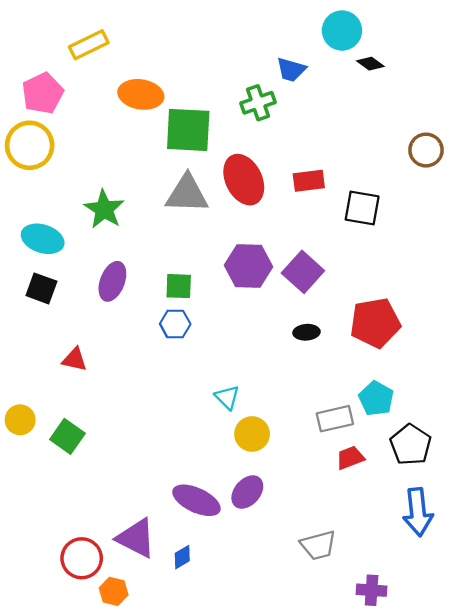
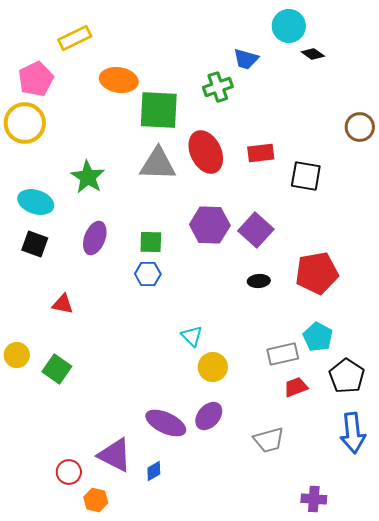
gray trapezoid: (318, 545) -> (269, 440), moved
red circle: (82, 558) -> (69, 472), size x0.7

